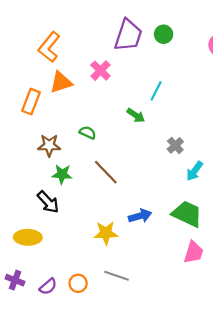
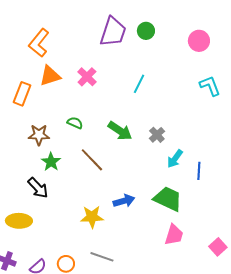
pink cross: (100, 71) -> (87, 77), moved
green arrow: (136, 115) -> (120, 131), moved, size x1.4
green star: (62, 174) -> (51, 162), turned 30

